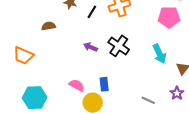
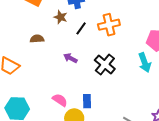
purple arrow: (90, 47) -> (70, 58), moved
cyan arrow: (159, 54) -> (145, 63), moved

